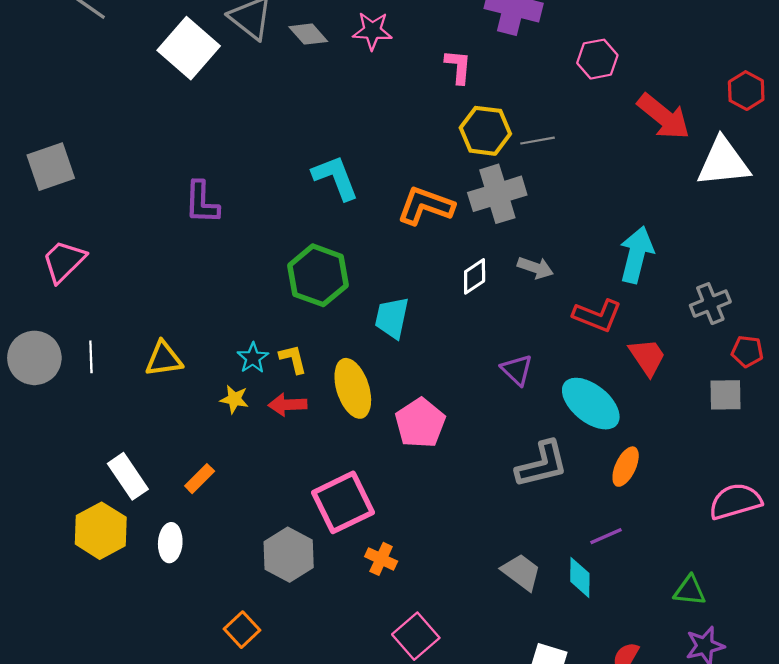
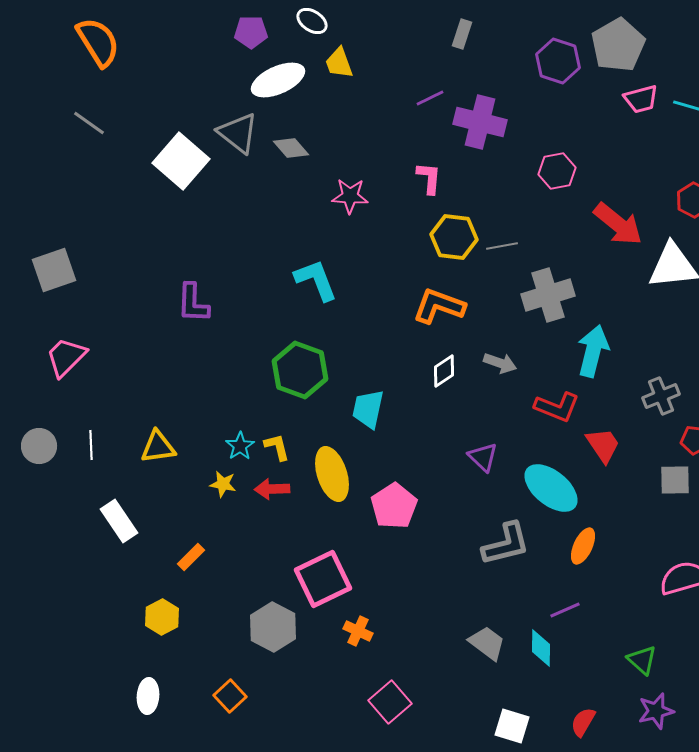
pink star: (372, 31) -> (350, 196), moved
gray cross: (497, 194) -> (548, 295), moved
orange L-shape: (426, 206) -> (439, 306), moved
gray circle: (34, 358) -> (39, 446), size x0.7
white rectangle: (128, 476) -> (119, 521), moved
yellow hexagon: (101, 531) -> (162, 617), moved, size x0.7
white ellipse: (170, 543) -> (148, 696), moved
green triangle: (690, 590) -> (642, 660), turned 36

